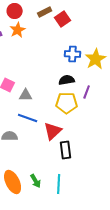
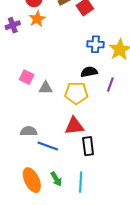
yellow pentagon: (67, 103) -> (76, 93), moved
blue line: (28, 118) -> (48, 146), moved
red triangle: (53, 131) -> (74, 126), turned 36

